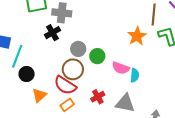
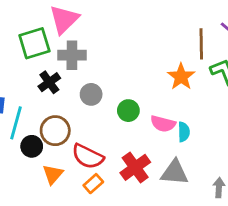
black cross: (52, 33) -> (49, 82), moved
gray circle: (78, 49) -> (91, 94), moved
brown circle: (73, 69) -> (55, 131), moved
red cross: (98, 97) -> (135, 167), size x1.5

